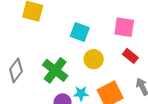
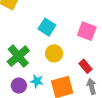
red rectangle: (130, 56) -> (85, 66), moved

